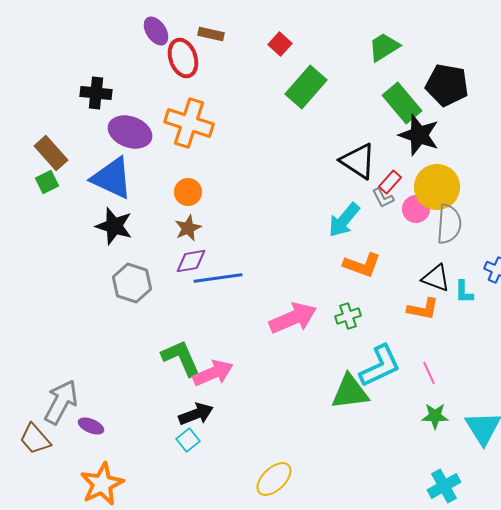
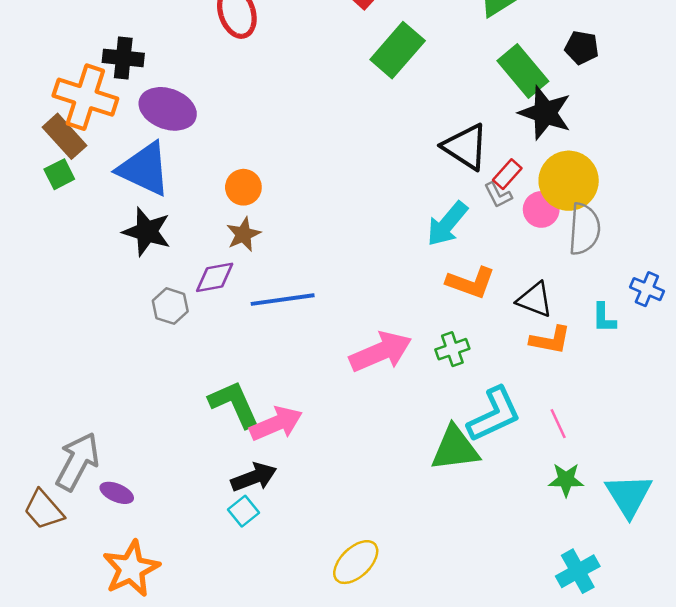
black pentagon: (447, 85) -> (582, 47), size x0.6
orange cross: (189, 123) -> (85, 97), moved
purple diamond: (191, 261) -> (215, 277), moved
black triangle: (436, 278) -> (535, 300), moved
gray hexagon: (132, 283) -> (170, 306), size x0.7

